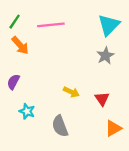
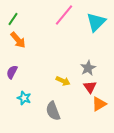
pink line: (51, 25) -> (64, 15), moved, turned -45
gray star: (105, 56) -> (88, 68), moved
orange triangle: (113, 128) -> (99, 104), moved

